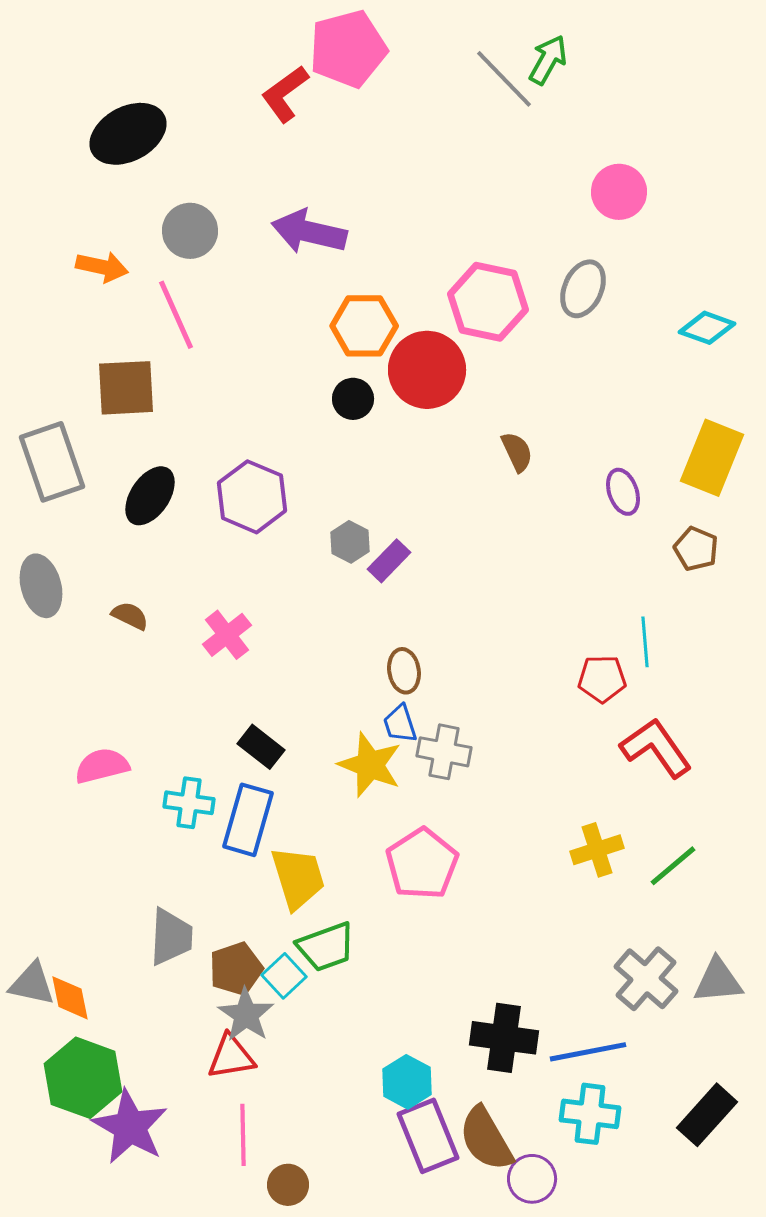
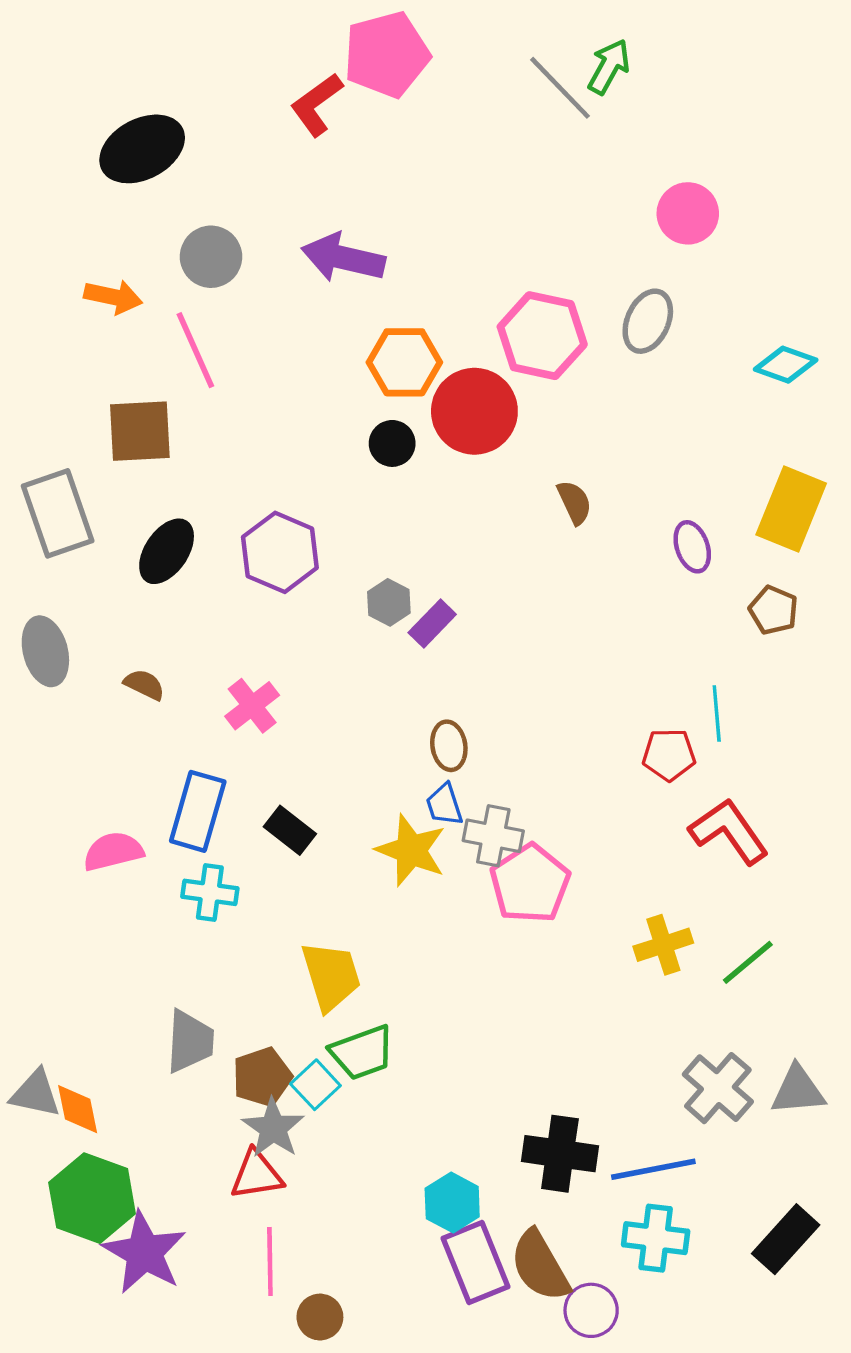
blue rectangle: (248, 820) -> (198, 811), moved
pink pentagon: (422, 864) -> (530, 884), moved

